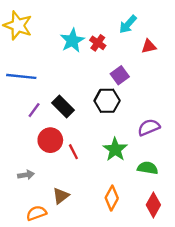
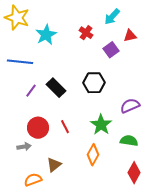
cyan star: (72, 41) -> (46, 35), moved
purple square: (120, 75) -> (111, 50), moved
red circle: (50, 140) -> (38, 128), moved
orange diamond: (112, 198) -> (93, 155), moved

